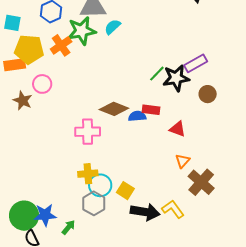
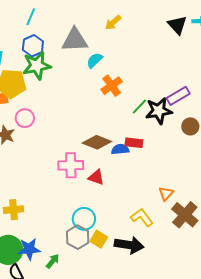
green star: (82, 31) -> (37, 66), moved
orange cross: (61, 45) -> (112, 86), moved
red triangle: (178, 129) -> (96, 177), moved
yellow cross: (88, 174) -> (14, 210), moved
yellow square: (125, 191) -> (99, 239), moved
yellow L-shape: (173, 209) -> (142, 217), moved

